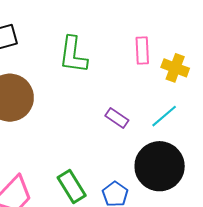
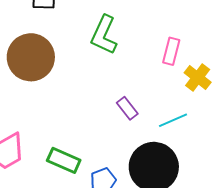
green rectangle: (72, 186) -> (64, 160), turned -52

